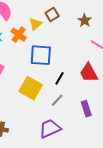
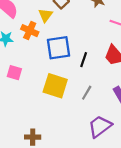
black line: (60, 78) -> (84, 60), moved
purple trapezoid: (50, 128) -> (100, 126), moved

